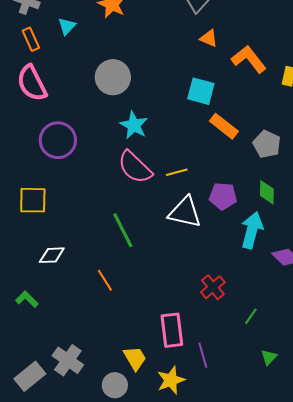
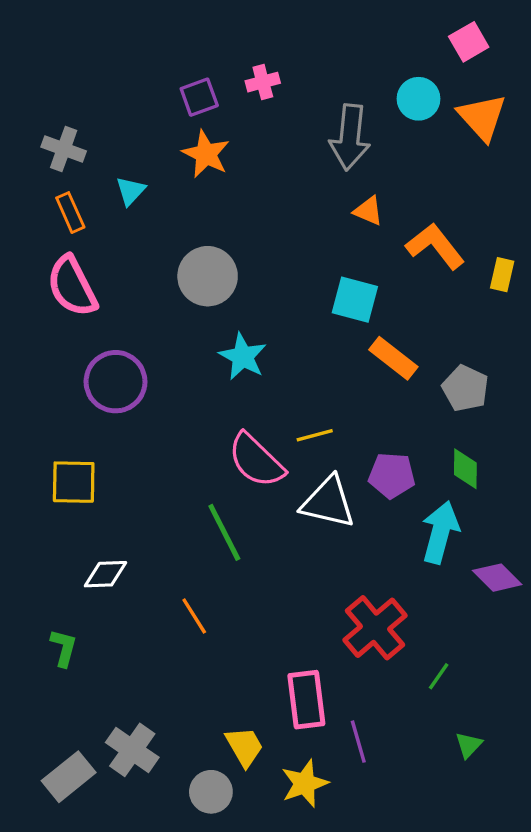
pink semicircle: (135, 167) -> (256, 460), moved
red cross: (213, 287) -> (375, 628), size x1.5
green L-shape: (27, 299) -> (64, 648), turned 60

